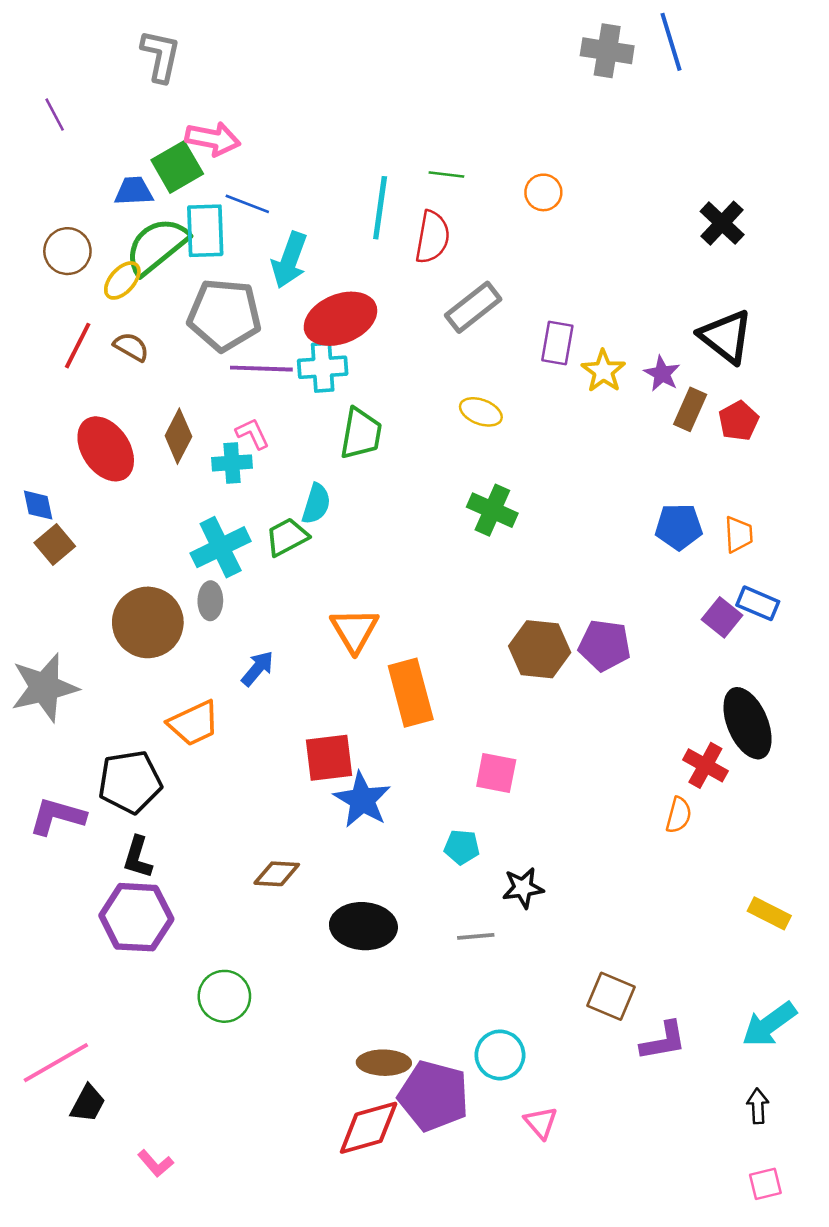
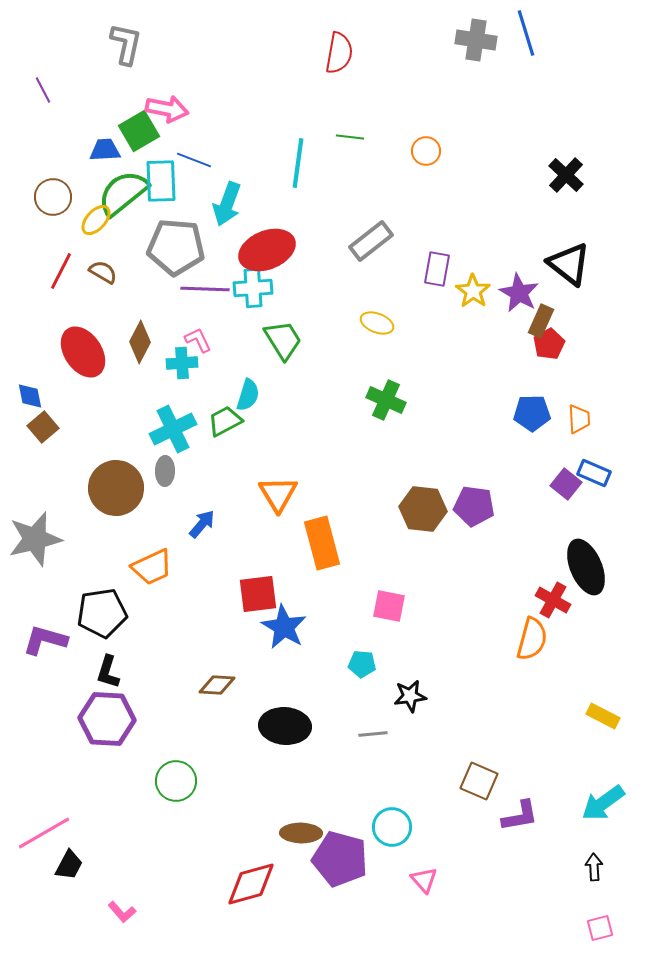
red semicircle: (432, 237) -> (339, 53), moved
purple star: (662, 374) -> (519, 293), size x1.4
red pentagon: (739, 421) -> (549, 344), moved
green trapezoid: (361, 434) -> (283, 340), turned -42
orange semicircle: (679, 815) -> (532, 639), size x1.5
red diamond: (369, 1128) -> (251, 884), moved

